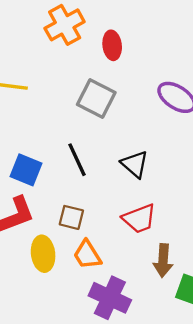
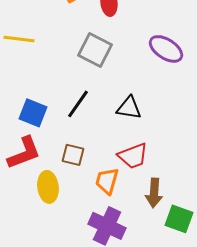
black line: (77, 160) -> (78, 104), turned 60
black triangle: (135, 164) -> (129, 108), turned -32
orange trapezoid: (87, 255) -> (107, 181), moved, turned 48

